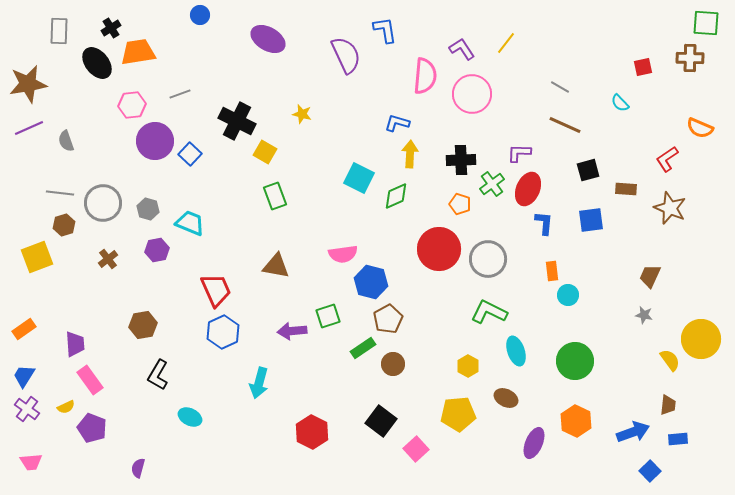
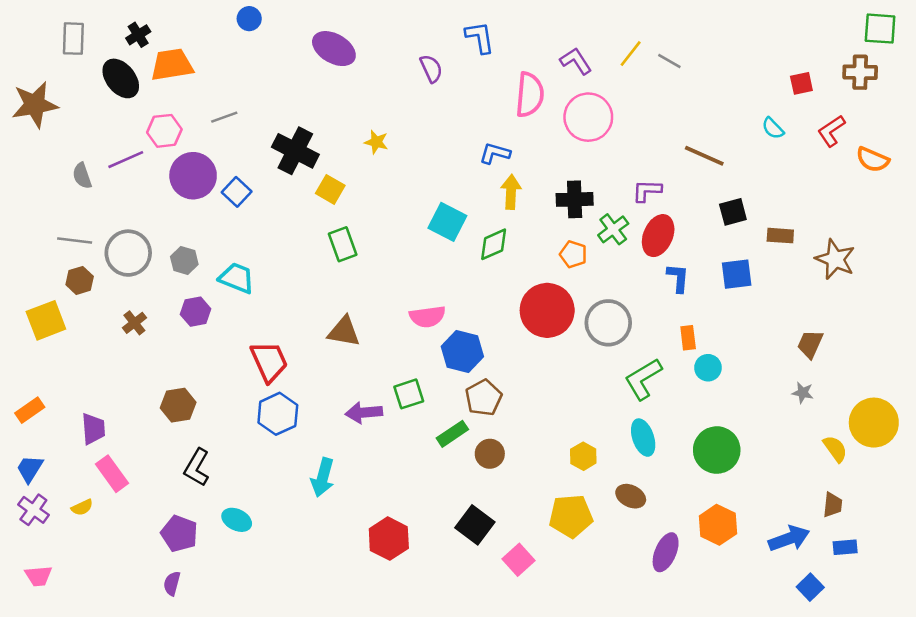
purple semicircle: (346, 55) -> (431, 68), size x0.6
gray line: (560, 87) -> (669, 61), moved
purple line: (29, 128) -> (126, 160), moved
red L-shape: (667, 159) -> (831, 131), moved
green L-shape: (489, 312) -> (643, 379), moved, turned -57
purple pentagon: (92, 428) -> (179, 534), moved

